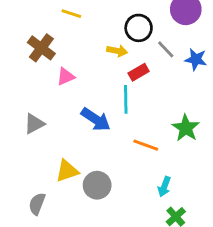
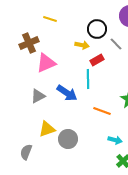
brown cross: (41, 48) -> (29, 43), turned 30
pink triangle: (66, 77) -> (46, 63), size x1.5
gray triangle: (34, 124) -> (38, 96), moved
cyan arrow: (164, 187) -> (115, 140), turned -96

